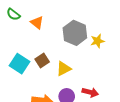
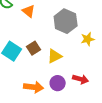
yellow star: (97, 41) -> (88, 39), moved

